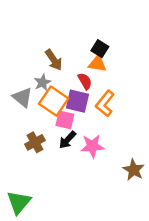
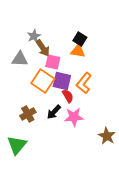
red semicircle: (85, 81) -> (68, 96), moved
gray star: (42, 82) -> (34, 36), moved
gray triangle: (22, 97) -> (20, 59), moved, turned -36
pink square: (65, 120) -> (53, 62), moved
green triangle: (19, 202) -> (17, 145), moved

